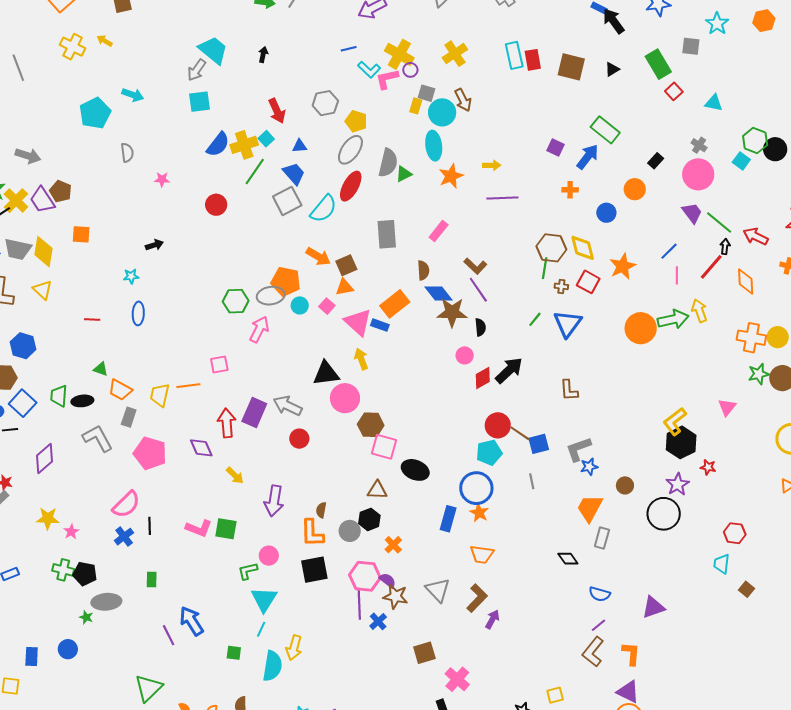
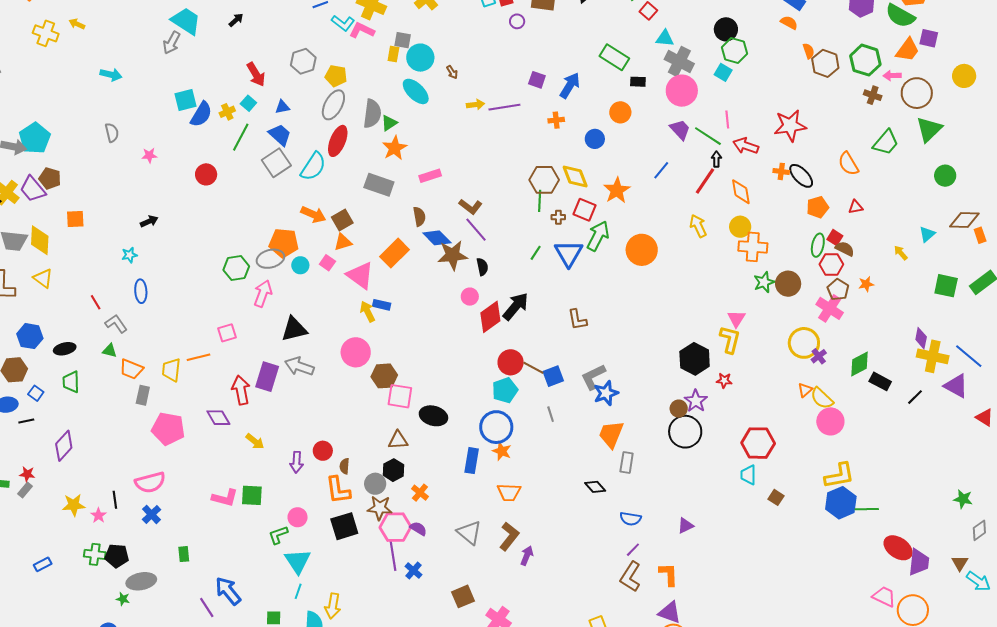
black arrow: (263, 55) -> (236, 20), turned 42
purple circle: (410, 70) -> (517, 21), moved
pink L-shape: (387, 79) -> (362, 30), turned 45
brown arrow: (463, 100) -> (452, 72), moved, size x0.6
cyan square: (199, 102) -> (185, 100), moved
cyan triangle: (714, 103) -> (665, 38), moved
cyan pentagon: (95, 113) -> (35, 138), moved
green rectangle: (605, 130) -> (614, 57), moved
yellow cross: (244, 145) -> (227, 112), size x0.6
gray cross: (699, 145) -> (679, 61), size x1.8
cyan ellipse: (434, 146) -> (416, 91), turned -32
black circle: (775, 149) -> (726, 29), moved
black rectangle: (656, 161) -> (638, 82), turned 56
orange star: (451, 176) -> (395, 148), moved
purple line: (502, 198) -> (504, 107), moved
pink rectangle: (439, 231) -> (430, 176), turned 40
gray rectangle: (387, 234) -> (379, 185), turned -60
pink line: (677, 275) -> (727, 119), moved
green arrow: (673, 319) -> (598, 236), moved, turned -44
red line: (92, 320) -> (96, 302), turned 63
blue rectangle: (380, 325) -> (382, 305), moved
yellow circle: (778, 337) -> (740, 227), moved
black triangle: (326, 374) -> (294, 329), moved
red diamond: (483, 378) -> (490, 317), size x1.4
black ellipse: (82, 401) -> (65, 349), moved
blue square: (23, 403) -> (36, 393), size x0.6
yellow L-shape: (675, 421) -> (730, 340), moved, turned 148
gray L-shape: (98, 438) -> (116, 324), moved, size x0.7
red circle: (299, 439) -> (323, 451), moved
blue star: (589, 467) -> (606, 393), size x1.4
brown circle: (625, 485) -> (679, 409), moved
purple arrow: (274, 501) -> (297, 462), size x0.7
pink semicircle: (126, 505) -> (150, 482), turned 36
black line: (150, 526) -> (115, 500), moved
red hexagon: (735, 533) -> (758, 443), size x1.5
brown star: (396, 596) -> (380, 508), moved
purple triangle: (653, 607) -> (685, 526), size x0.7

